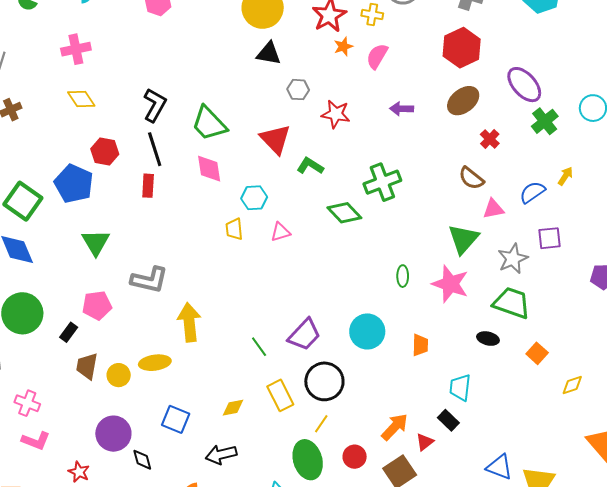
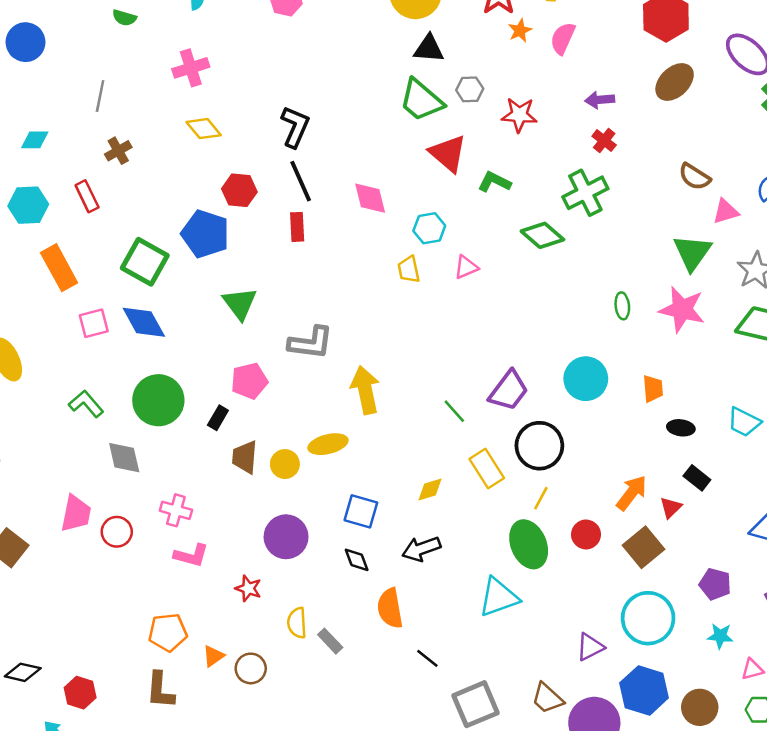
green trapezoid: (209, 124) -> (421, 100), moved
red cross: (490, 139) -> (604, 141), moved
black ellipse: (488, 339) -> (681, 428), moved
cyan trapezoid: (460, 387) -> (744, 422), moved, turned -64
black diamond: (142, 460) -> (357, 560), moved

